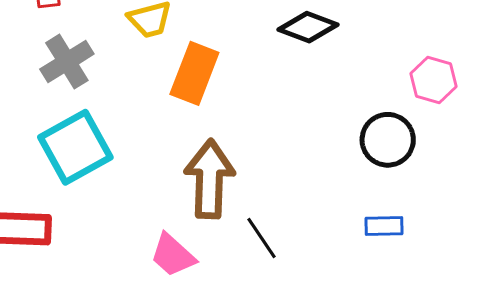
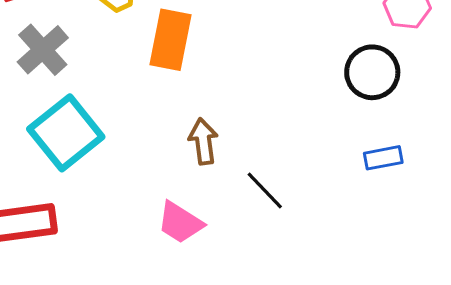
brown arrow: (209, 179) -> (203, 141), size x0.6

